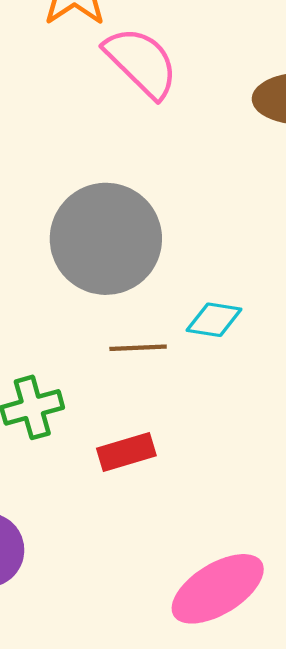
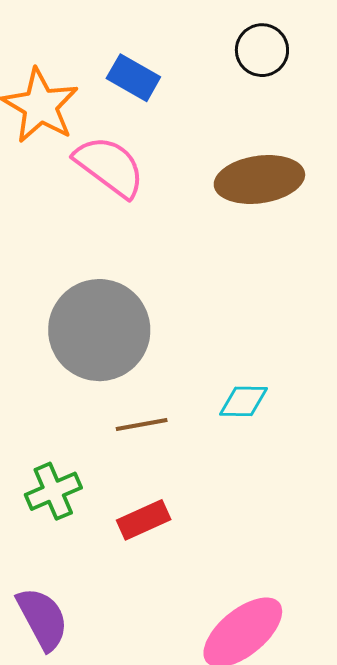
cyan diamond: (214, 320) -> (243, 401), moved

